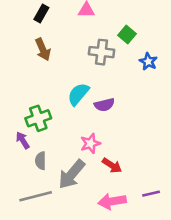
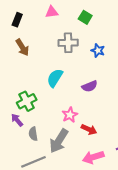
green square: (127, 35) -> (85, 17), moved
blue star: (148, 62) -> (98, 50), moved
purple semicircle: (104, 105) -> (90, 86), moved

